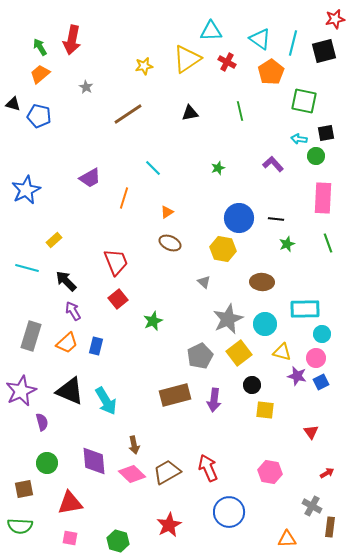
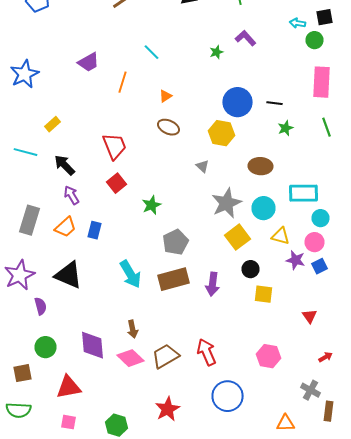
purple L-shape: (273, 164) -> (246, 38), moved
gray pentagon: (200, 356) -> (176, 242), moved
cyan arrow: (106, 401) -> (130, 274), moved

